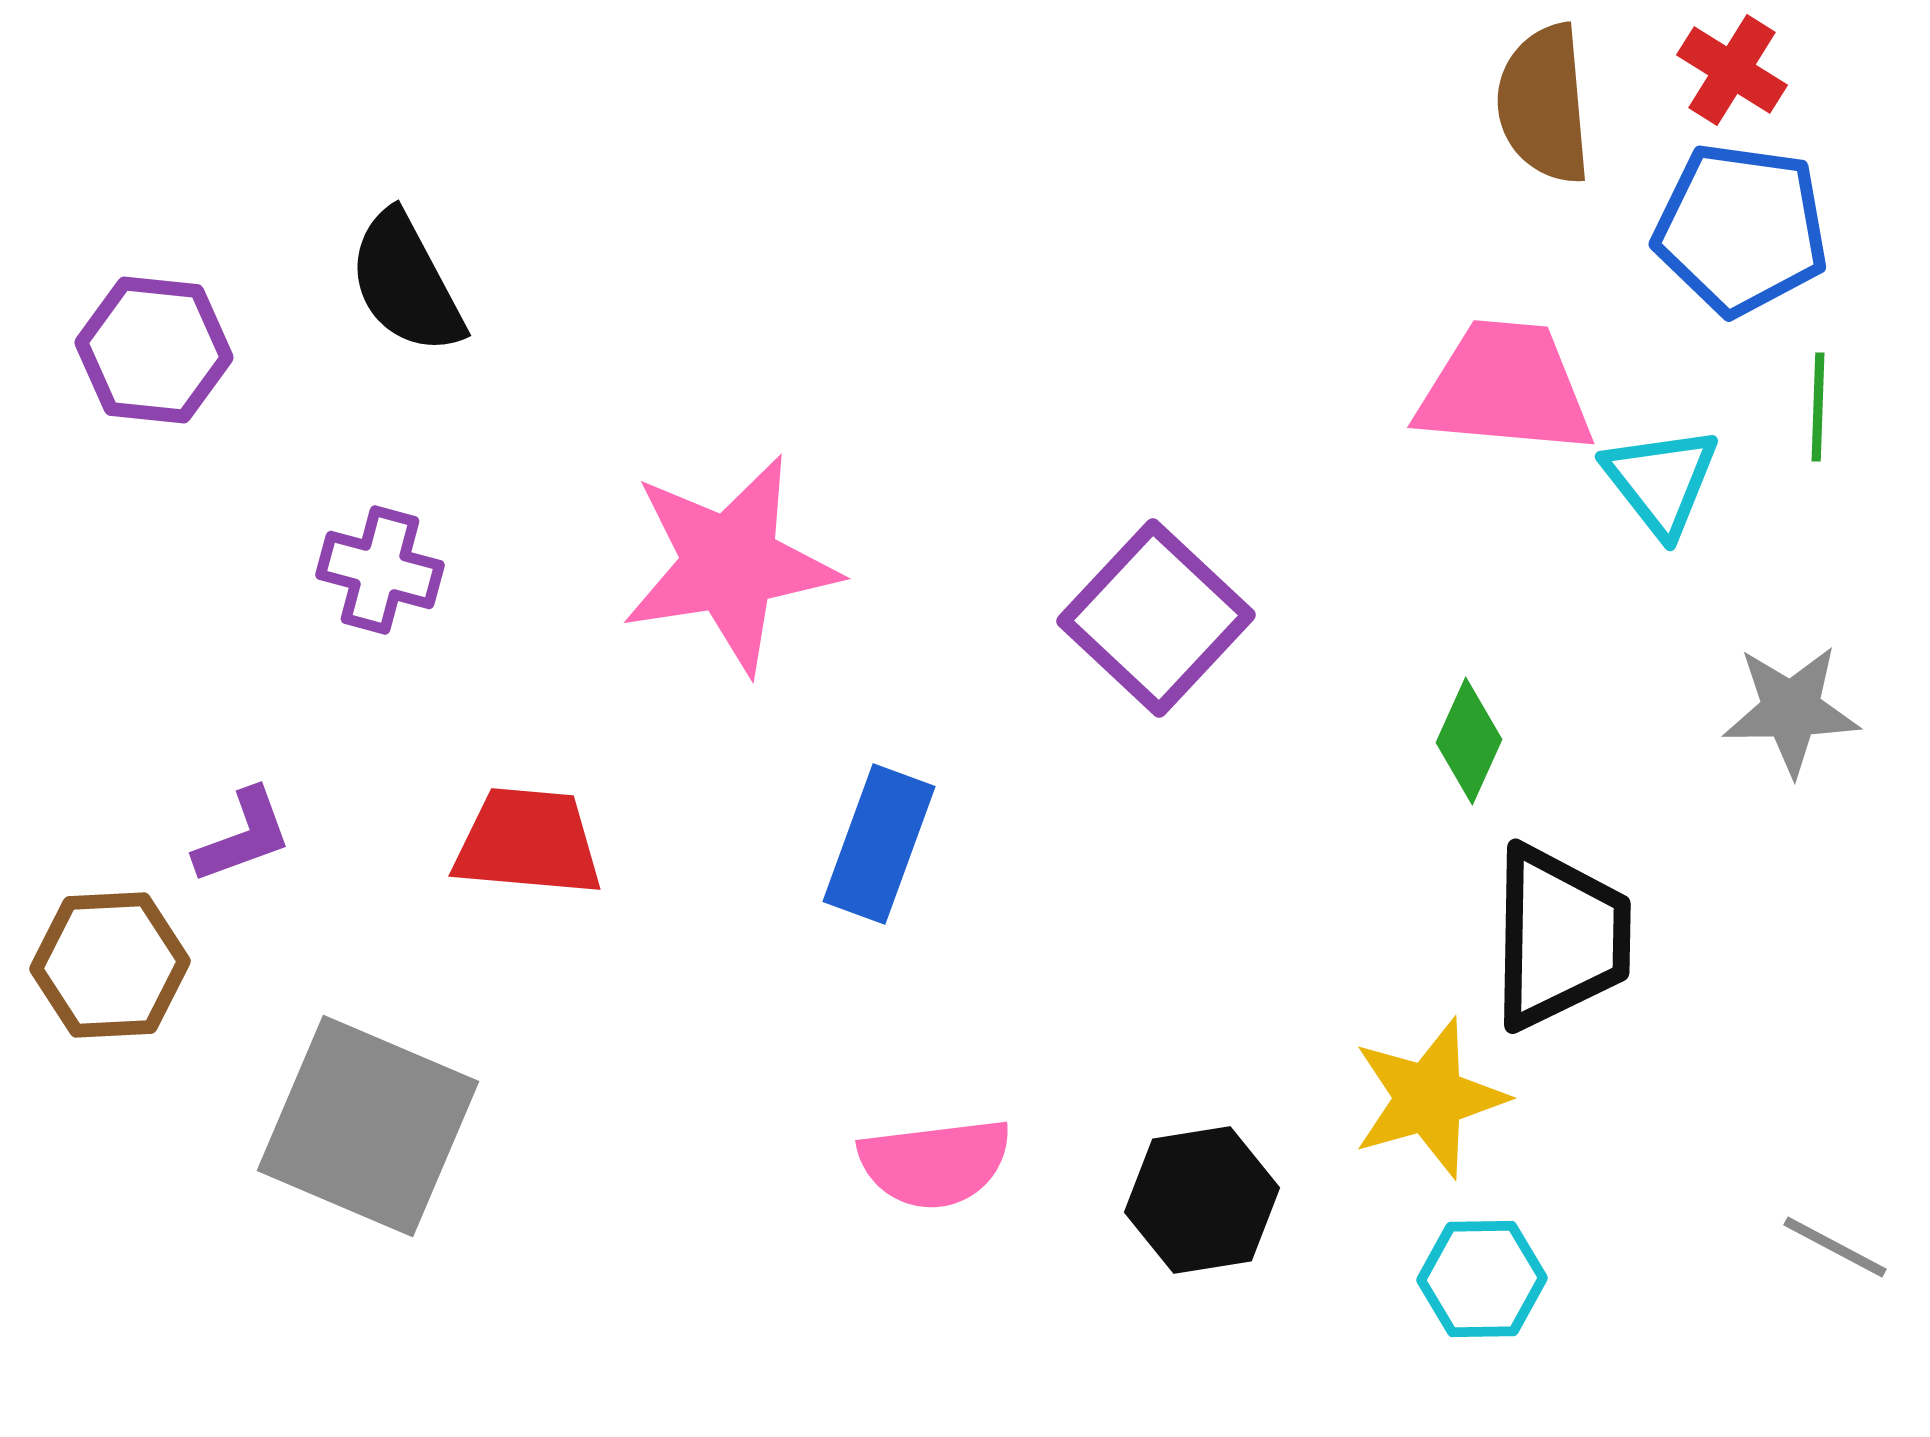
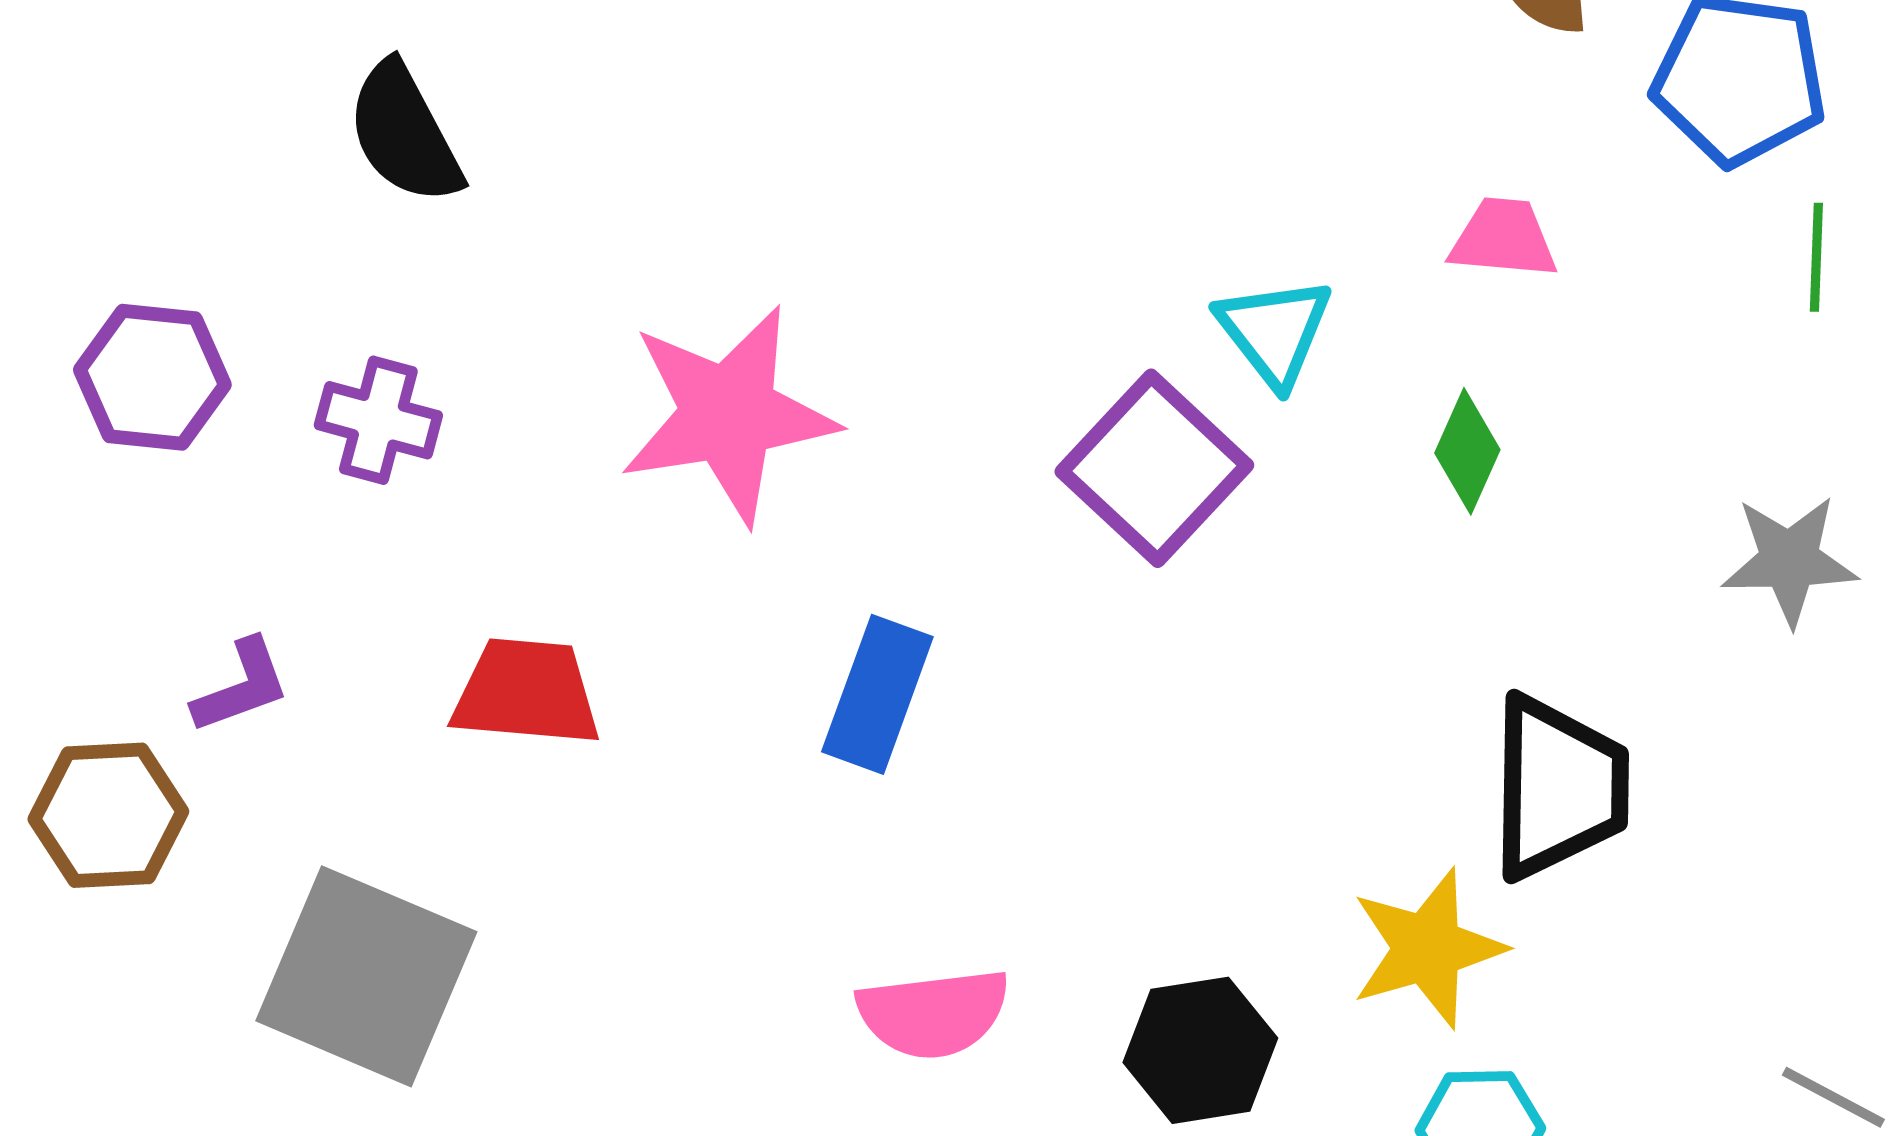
purple hexagon: (154, 350) -> (152, 377), moved
pink trapezoid: (1505, 388) -> (1503, 238), size x0.6
cyan triangle: (1661, 481) -> (1274, 331), moved
green diamond: (1469, 741) -> (1467, 451), moved

